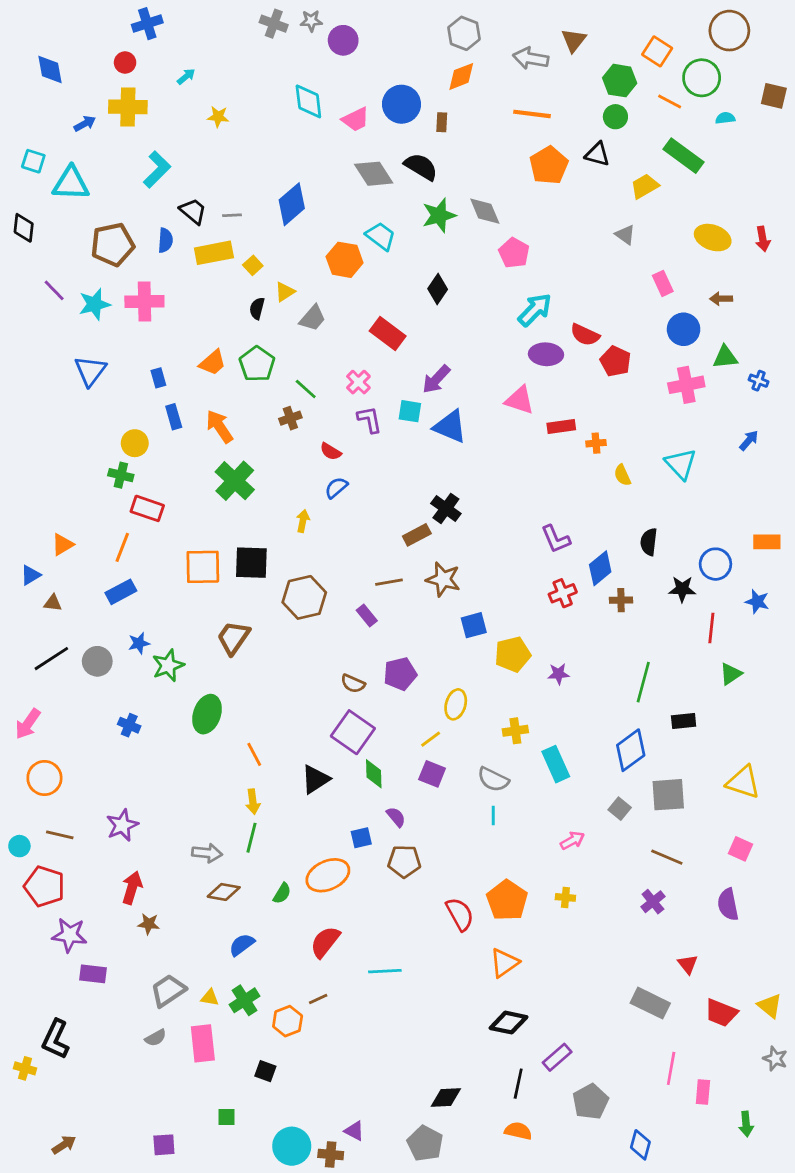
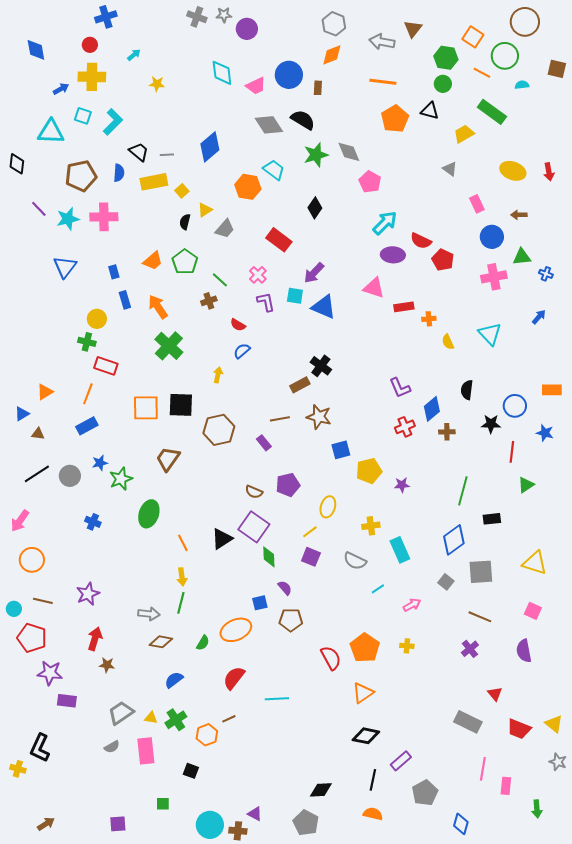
cyan square: (33, 161) -> (83, 116), moved
black triangle: (315, 779) -> (222, 539), moved
cyan line: (493, 816) -> (378, 589), moved, turned 56

